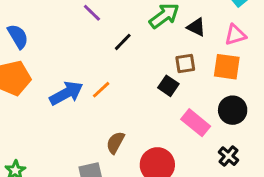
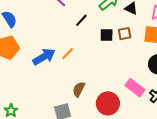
black square: (168, 86) -> (107, 35), moved, turned -32
pink rectangle: (196, 123) -> (135, 88), moved

